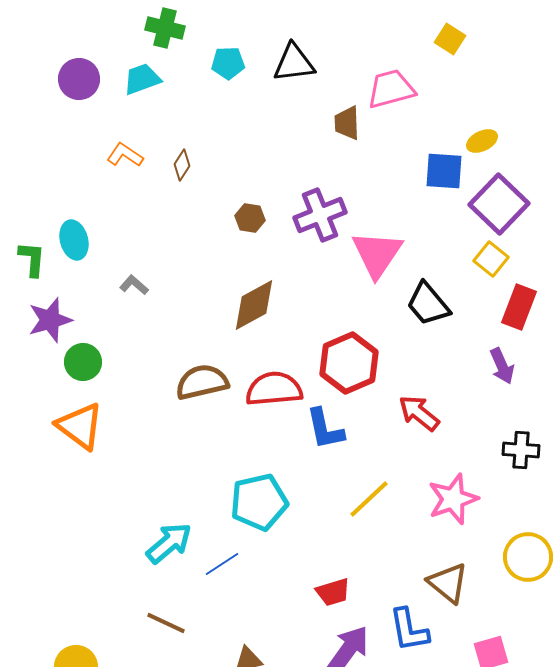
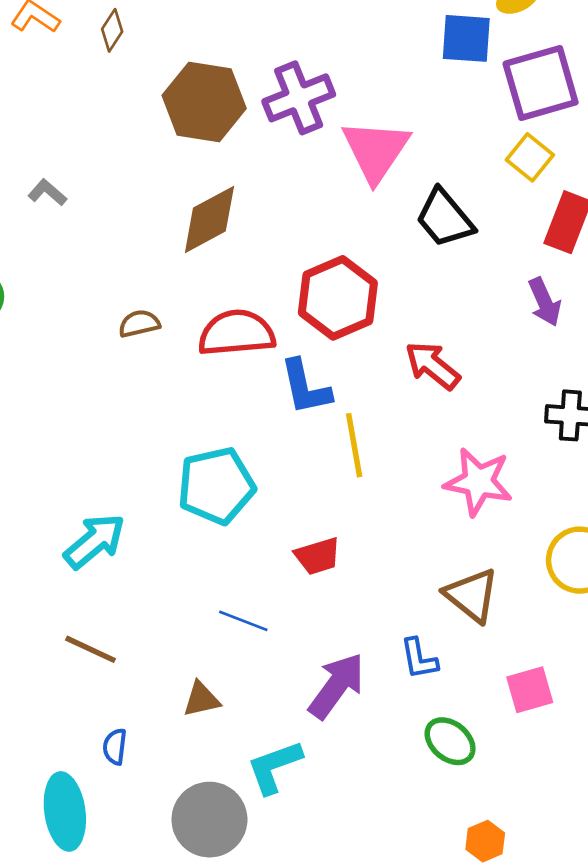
purple square: (499, 204) -> (541, 83), turned 30
brown hexagon: (250, 218) -> (204, 102), size x2.0
brown semicircle: (202, 382) -> (139, 324), size x0.6
yellow line: (369, 499) -> (354, 445), moved, turned -57
pink star: (453, 499) -> (478, 482), turned 30
blue line: (222, 564) -> (243, 621), moved, turned 54
red trapezoid: (333, 592) -> (318, 556), moved
blue L-shape: (409, 630) -> (419, 659), size x0.7

